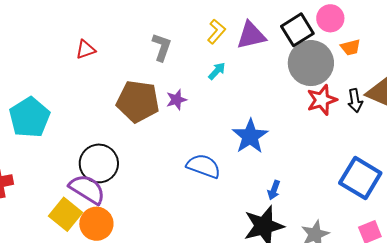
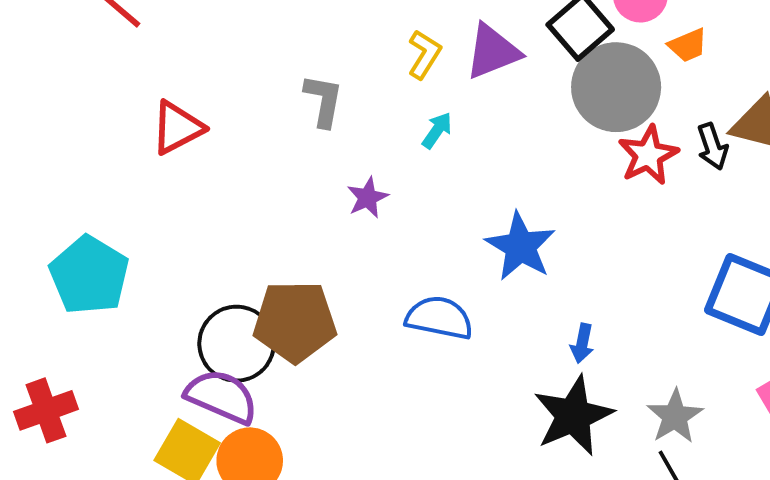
red triangle: (86, 50) -> (177, 128), size x1.4
brown pentagon: (138, 101) -> (295, 321), moved

